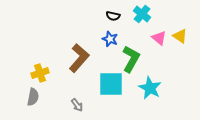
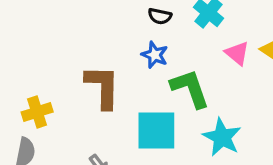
brown L-shape: (79, 58) -> (103, 87), turned -40
green L-shape: (131, 59) -> (190, 88), turned -48

